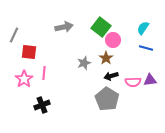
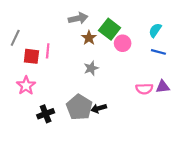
gray arrow: (64, 27) -> (78, 18), moved
brown star: (106, 58) -> (89, 38), moved
pink line: (44, 73) -> (48, 51), moved
black arrow: (111, 76) -> (99, 108), moved
gray pentagon: (107, 99) -> (79, 107), moved

